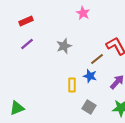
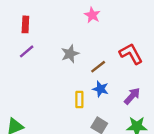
red rectangle: (26, 21) -> (25, 24), turned -64
brown line: (97, 59) -> (98, 67), moved

